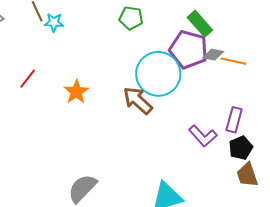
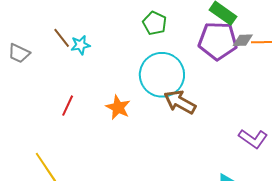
green pentagon: (131, 18) -> (155, 23), turned 30
cyan circle: (158, 74) -> (162, 75), moved
purple L-shape: (203, 136) -> (253, 139), moved

